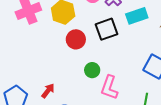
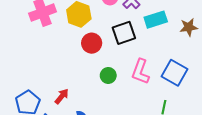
pink L-shape: (109, 88) -> (140, 72), moved

